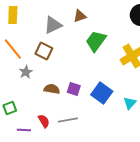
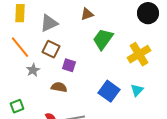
gray triangle: (53, 25) -> (49, 23), moved
purple square: (74, 89) -> (69, 65), moved
cyan triangle: (130, 103) -> (137, 90), moved

